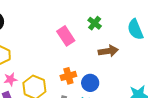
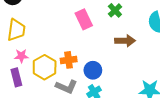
orange cross: (68, 76) -> (69, 60), moved
blue circle: (90, 83) -> (93, 70), moved

